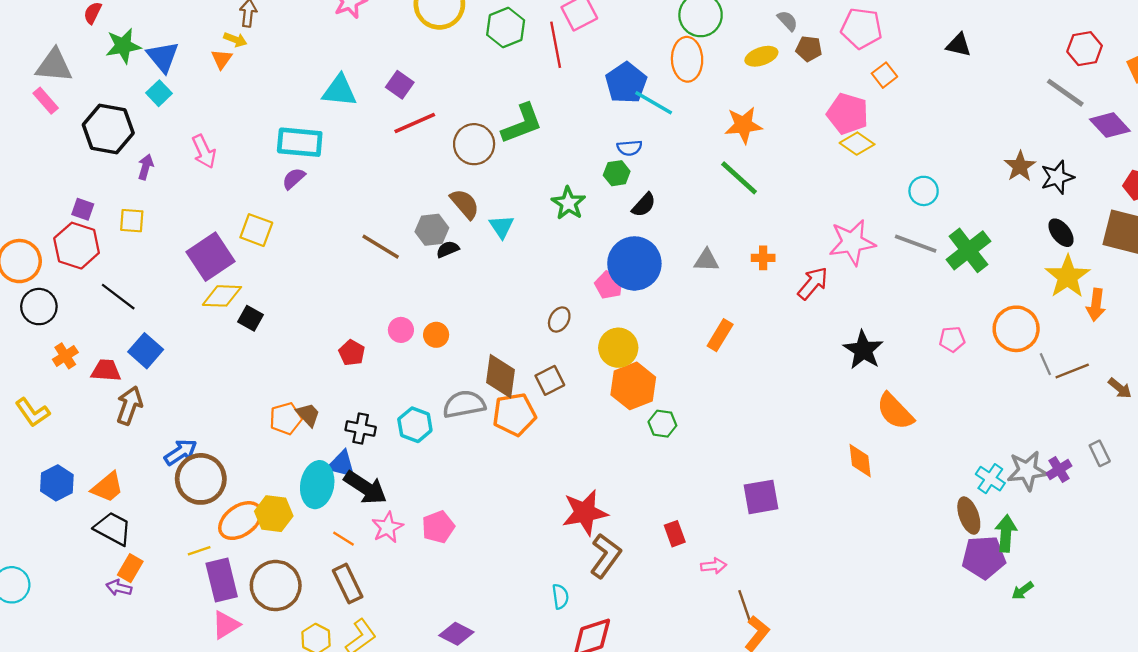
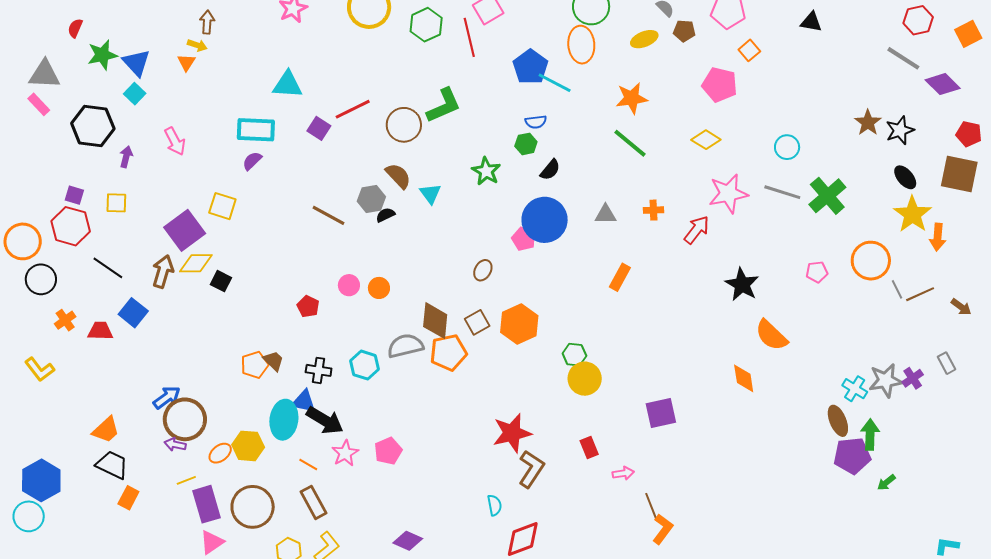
purple square: (400, 85) -> (319, 128), moved
yellow diamond: (857, 144) -> (706, 140), moved
yellow circle: (618, 348) -> (585, 379), moved
orange hexagon: (633, 386) -> (519, 324), moved
brown arrow: (129, 406) -> (163, 271), moved
blue hexagon: (57, 483) -> (41, 480), moved, size x1.4
orange ellipse: (240, 521) -> (220, 453), size x0.6
purple arrow: (119, 588) -> (175, 444), moved

